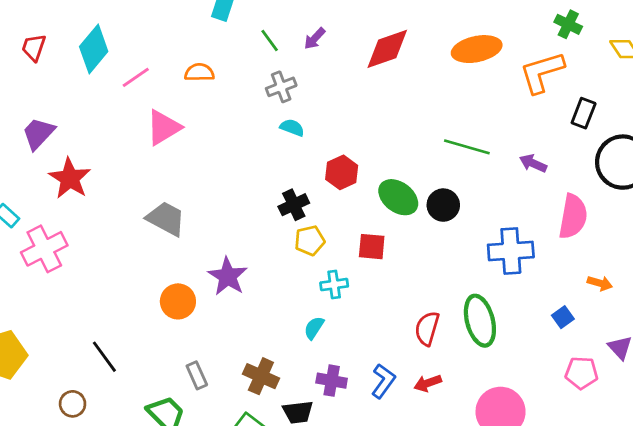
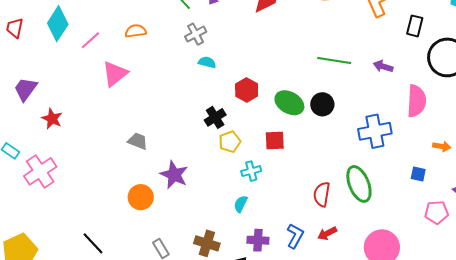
red star: (70, 178) -> (52, 119), size x0.7
gray trapezoid: (166, 219) -> (138, 141), moved, size x0.7
blue square: (563, 317) -> (418, 174), turned -35

